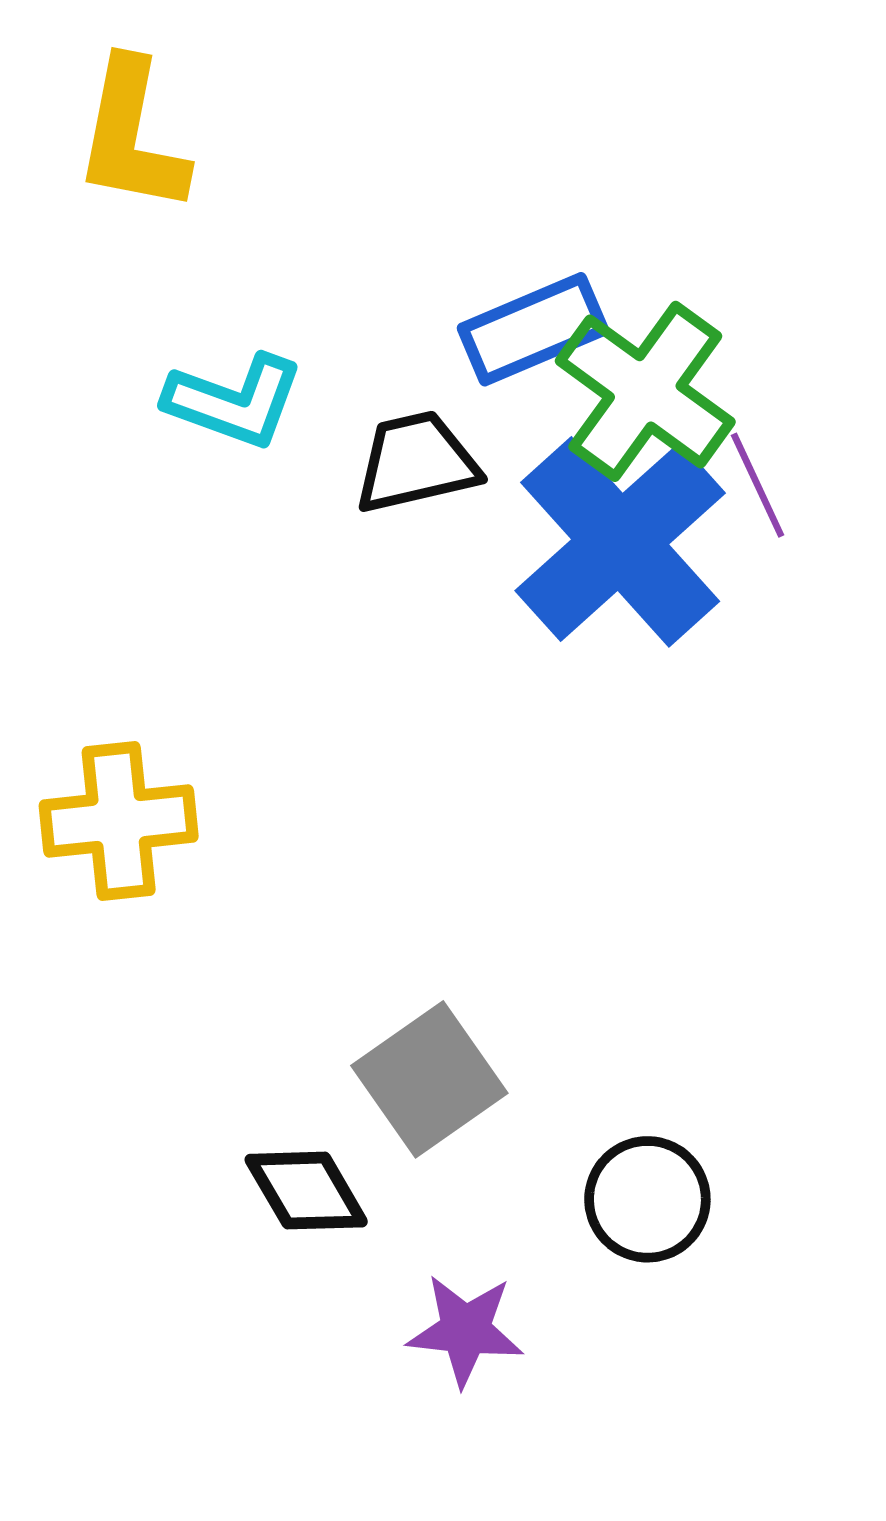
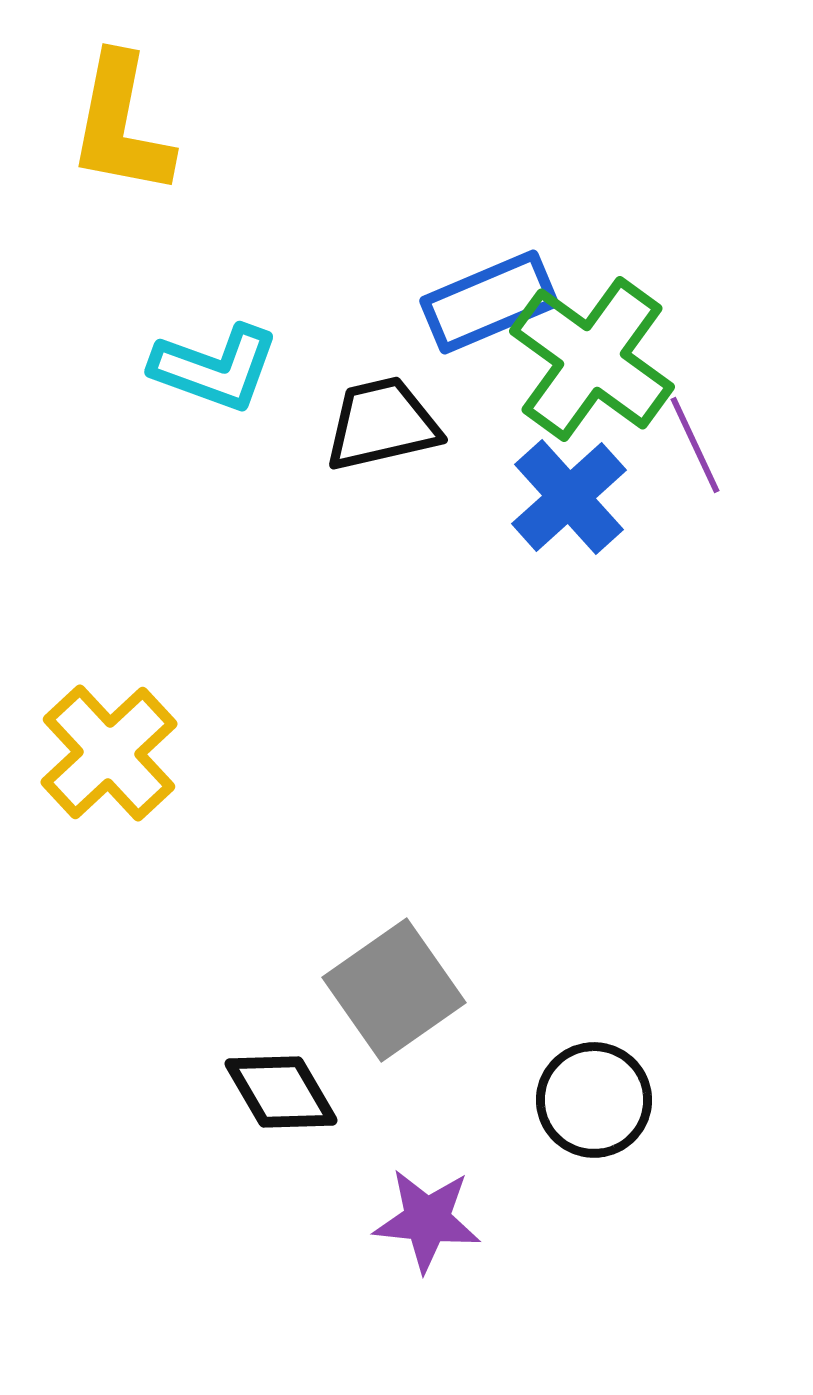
blue cross: (620, 542) -> (569, 497), size x0.6
yellow cross: (119, 821) -> (109, 753), turned -37

